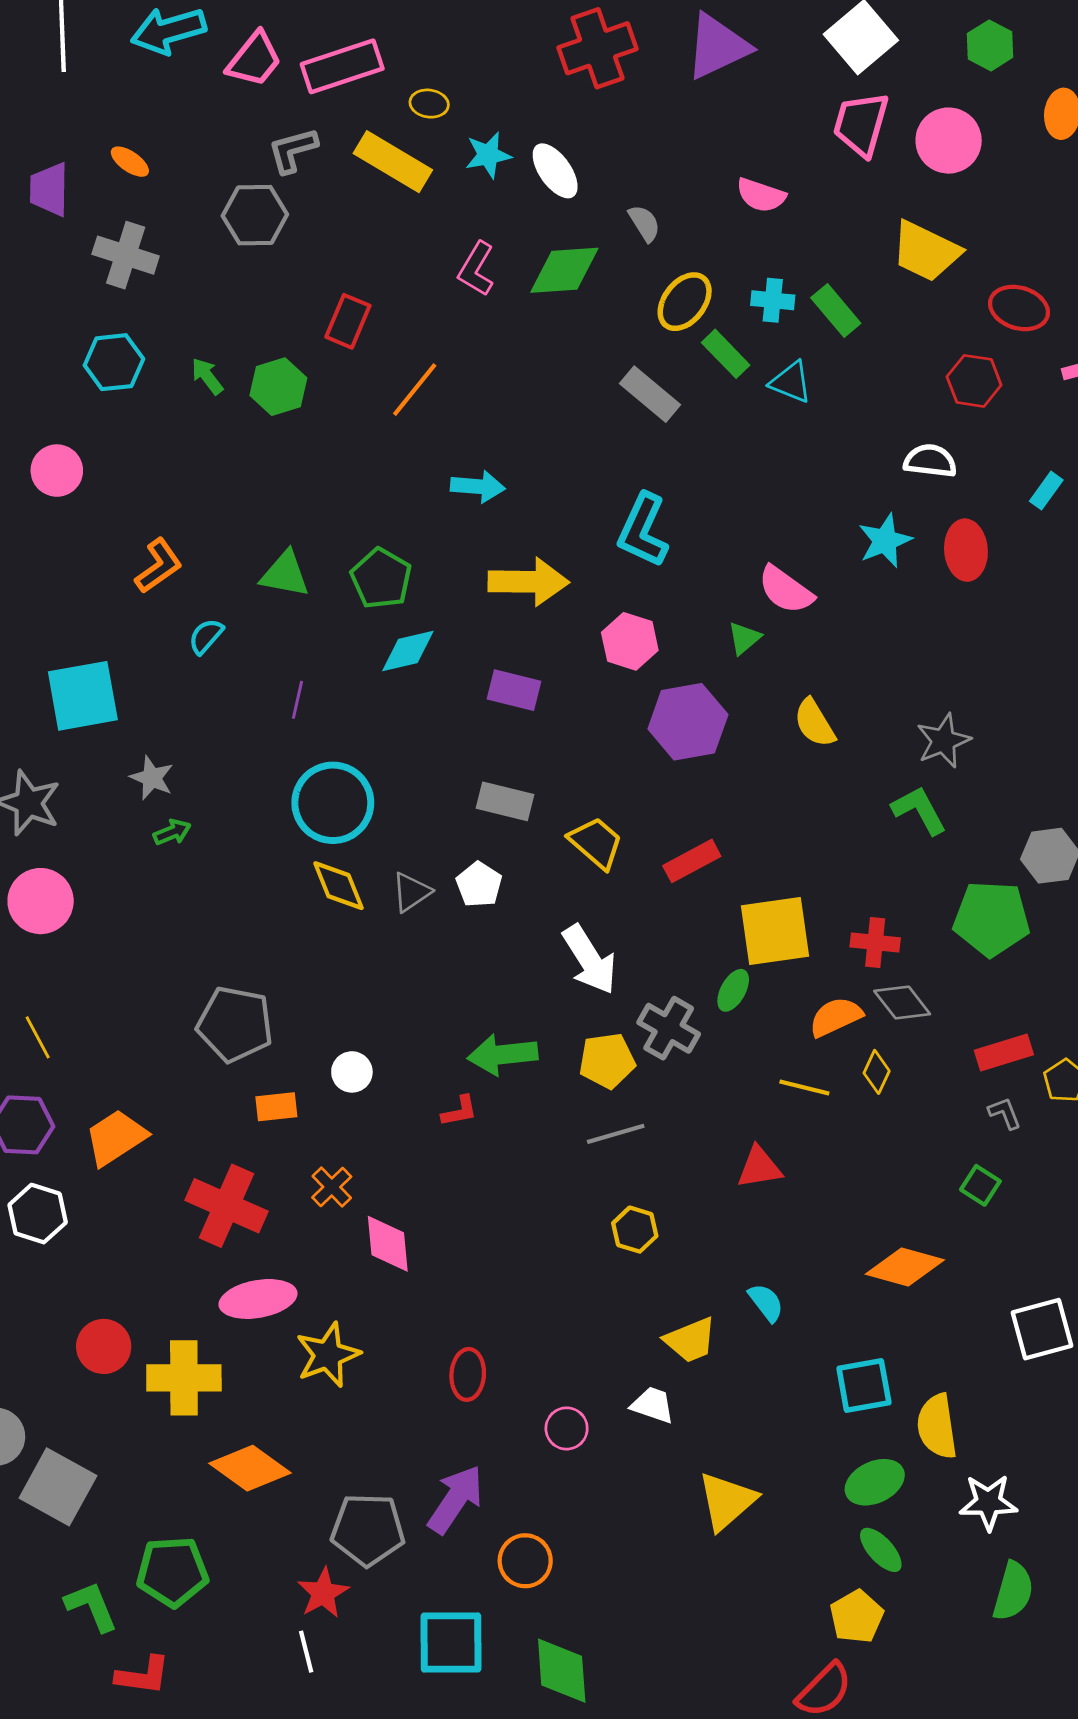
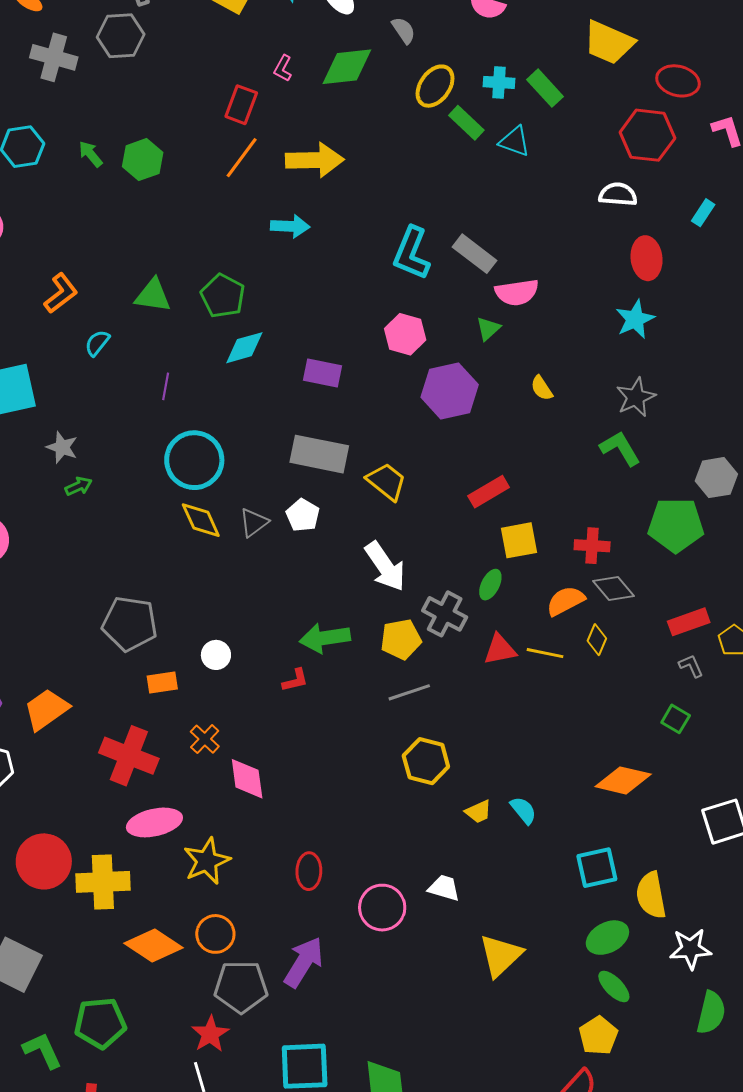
gray cross: (126, 255) -> (54, 57), moved
pink L-shape: (476, 269) -> (283, 68), size x0.7
red rectangle: (348, 321) -> (241, 105), moved
red hexagon: (974, 381) -> (647, 135), size x1.4
gray rectangle: (650, 394) -> (474, 254), moved
cyan star: (885, 541) -> (635, 319), moved
yellow arrow: (528, 582) -> (315, 160), moved
pink semicircle: (786, 590) -> (517, 292), turned -42
yellow semicircle: (815, 723) -> (542, 388), size x0.7
gray rectangle: (505, 801) -> (319, 454), size x1.4
red rectangle: (692, 861) -> (489, 492), moved
yellow square: (775, 931) -> (519, 540), size x0.7
red triangle: (759, 1167) -> (500, 649), moved
yellow hexagon: (635, 1230) -> (426, 761), size x1.4
yellow trapezoid: (690, 1340) -> (478, 812), moved, size x0.7
red circle: (104, 1346) -> (44, 861), size x1.4
pink circle: (567, 1428) -> (382, 908), size x1.5
orange circle: (525, 1561) -> (215, 934), moved

